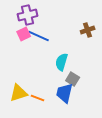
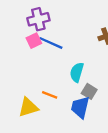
orange line: (38, 98) -> (50, 95), moved

